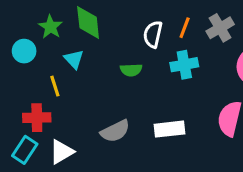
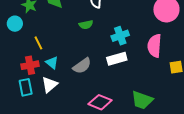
cyan triangle: (74, 59) -> (52, 63), moved
cyan cross: (184, 65) -> (120, 36), moved
cyan rectangle: (25, 150) -> (26, 87), turned -36

